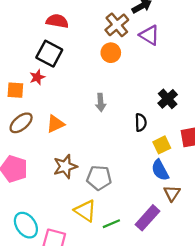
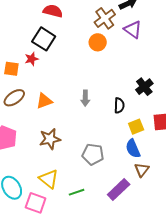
gray arrow: (101, 102) -> (85, 98), moved
gray pentagon: (99, 178) -> (93, 154), moved
yellow triangle: (85, 211) -> (49, 179), moved
green line: (111, 224) -> (77, 192), moved

